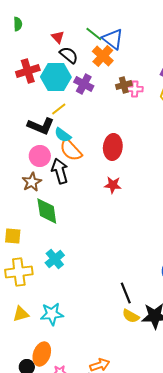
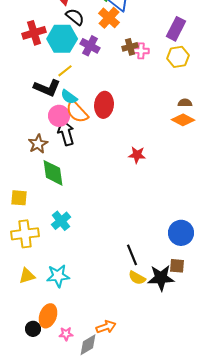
red ellipse: (113, 147) -> (104, 105), moved
pink circle: (40, 156) -> (59, 116), moved
red star: (113, 185) -> (137, 155), moved

